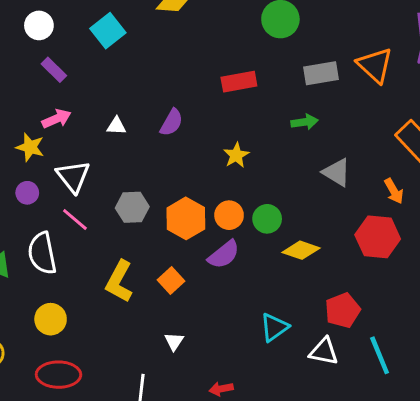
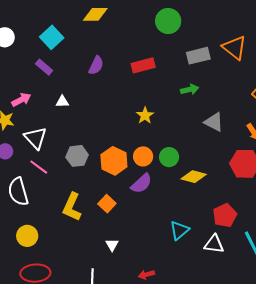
purple rectangle: (54, 70) -> (44, 67), moved
purple semicircle: (171, 122) -> (96, 65), moved

